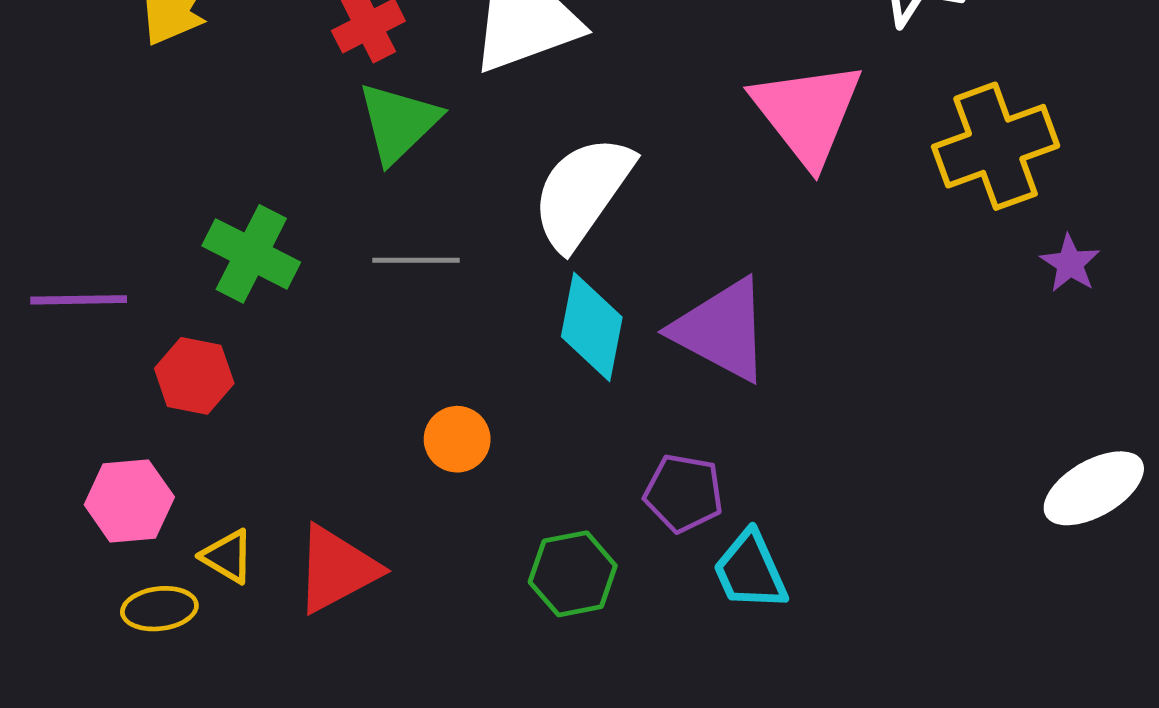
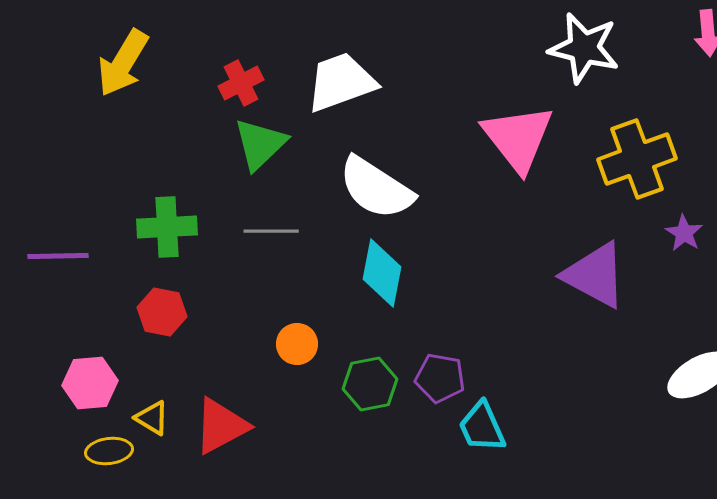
white semicircle: (582, 192) -> (376, 188), turned -92
green cross: (251, 254) -> (167, 227), turned -30
purple triangle: (722, 330) -> (595, 275), moved
red hexagon: (194, 376) -> (162, 312), moved
green hexagon: (573, 574) -> (370, 384), moved

